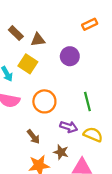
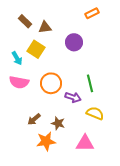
purple arrow: (69, 127) -> (73, 97), moved
brown arrow: (33, 137) -> (34, 119), moved, turned 88
brown star: (61, 152) -> (58, 123), moved

